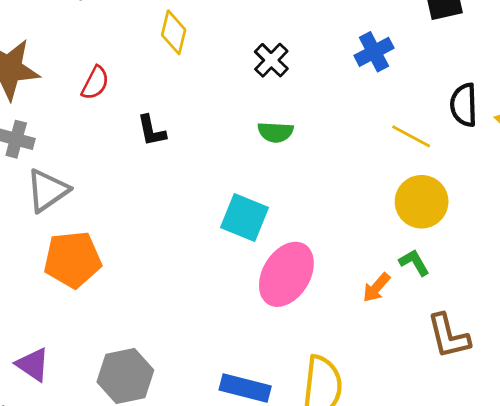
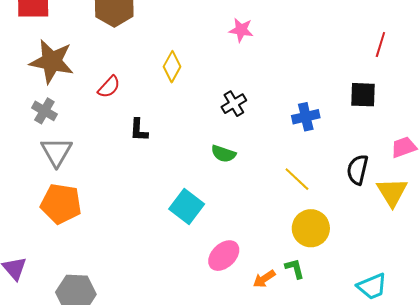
yellow line: (411, 136) -> (297, 179), moved
gray triangle: (47, 190) -> (56, 152), turned -40
pink ellipse: (286, 274) -> (224, 256), moved, size x0.7

